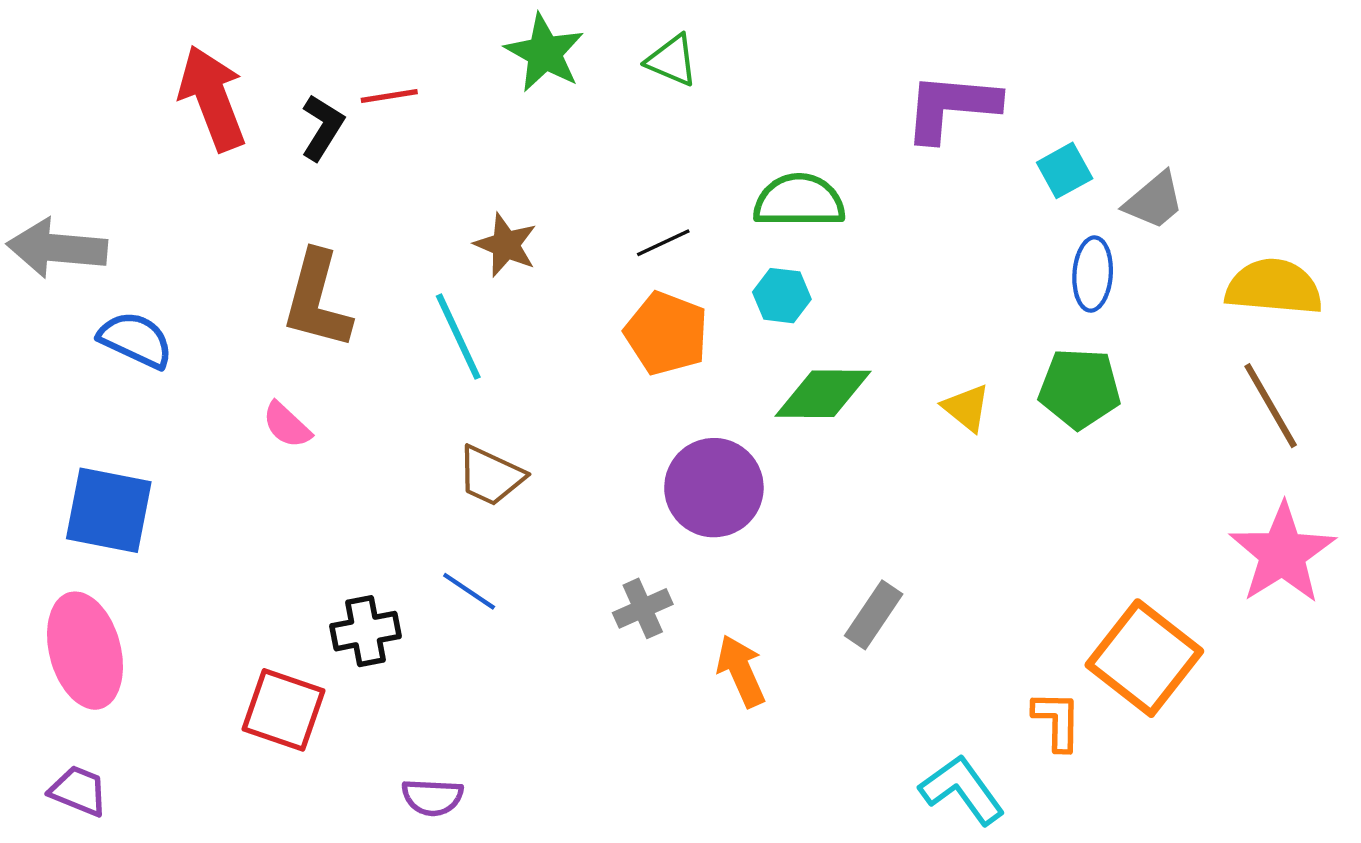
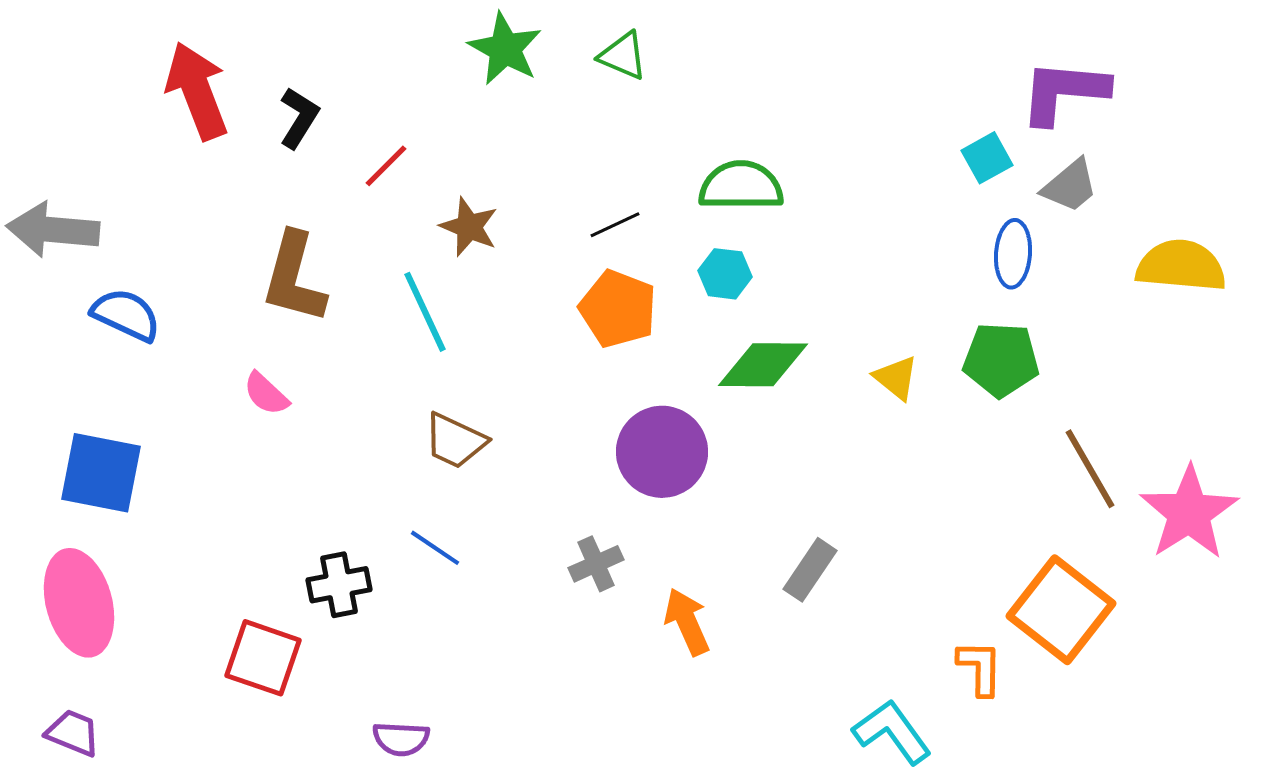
red line: (389, 96) -> (386, 166), moved, turned -36
purple L-shape: (951, 107) -> (1064, 92), moved
brown line: (1271, 406) -> (1090, 469), moved

